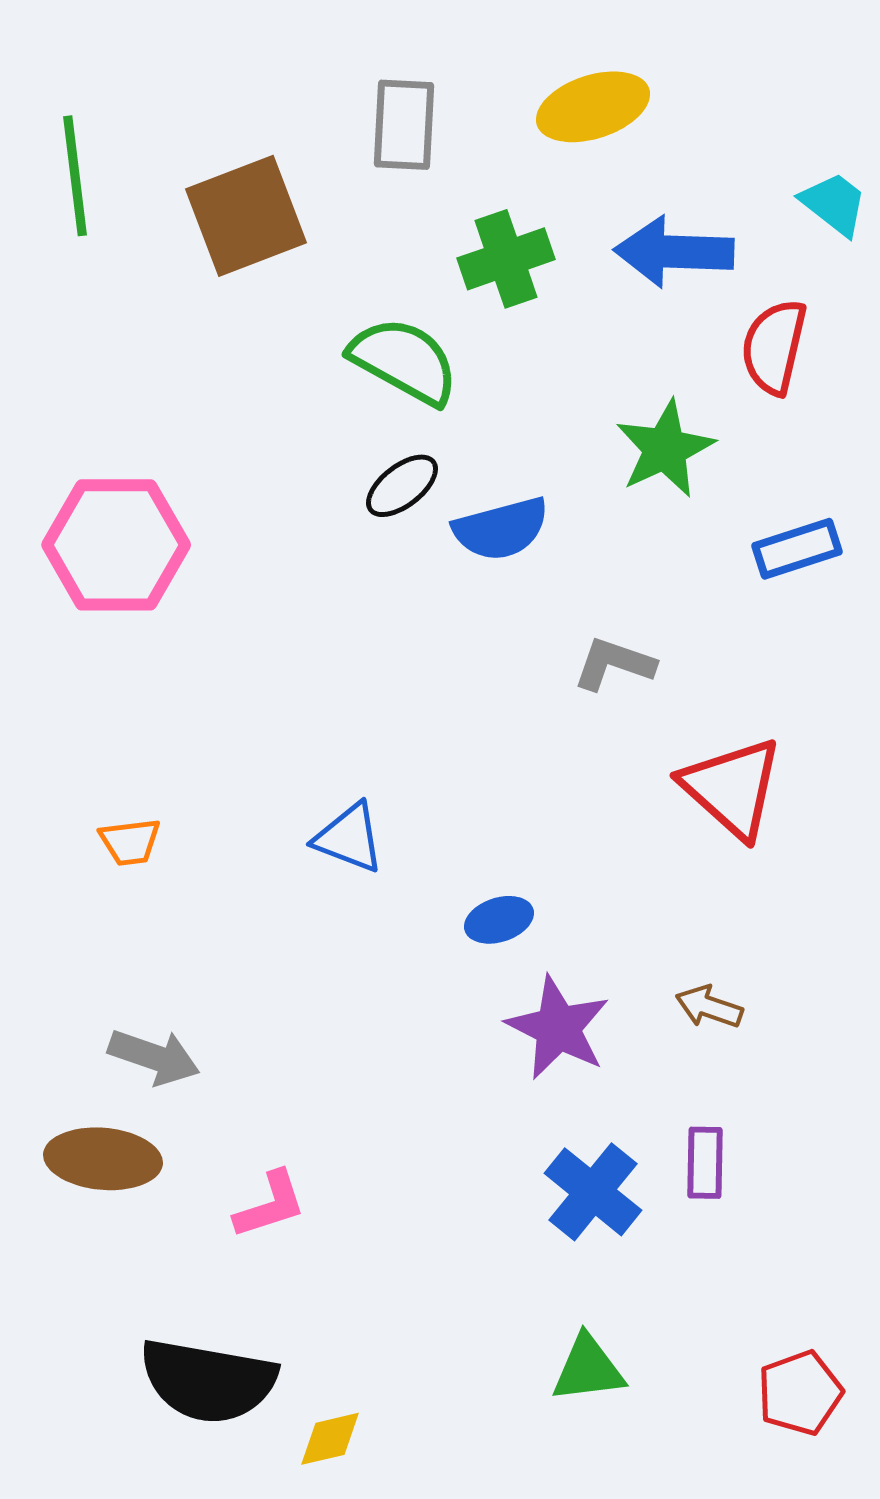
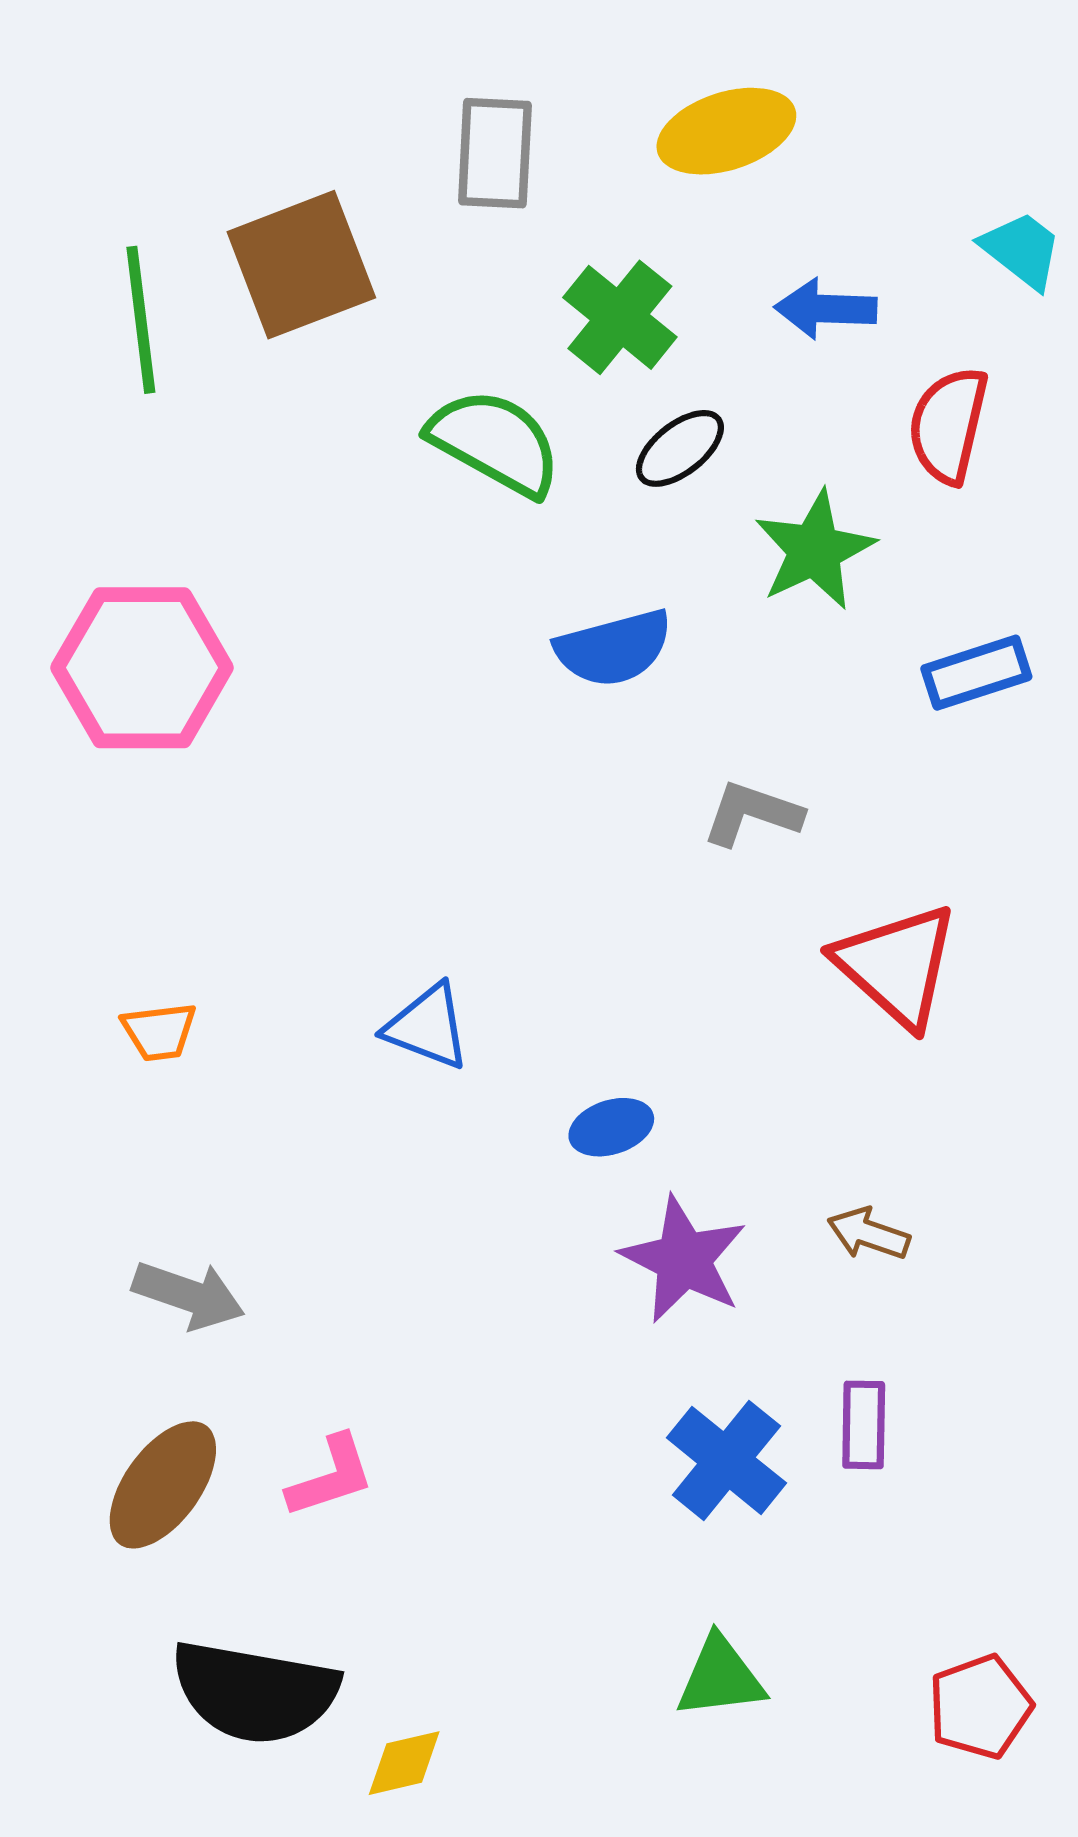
green line: (75, 176) -> (141, 320), moved
blue arrow: (674, 252) -> (826, 309), size x0.7
green cross: (506, 259) -> (620, 317), turned -32
black ellipse: (402, 486) -> (680, 448), moved
brown ellipse: (103, 1159) -> (163, 1485), moved, turned -59

